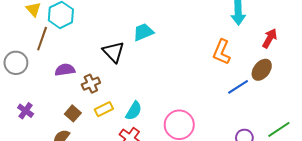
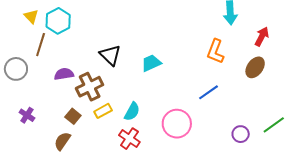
cyan trapezoid: (143, 32) -> (151, 63), moved
brown cross: (91, 84) -> (90, 87), size x1.5
blue line: (238, 87) -> (208, 92), moved

